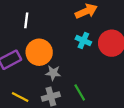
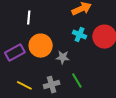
gray star: (53, 73) -> (63, 57), moved

